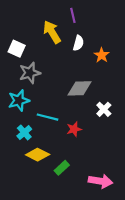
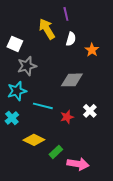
white cross: (104, 109) -> (90, 111), moved
cyan cross: (24, 133) -> (12, 118), moved
pink arrow: (100, 181) -> (78, 164), moved

